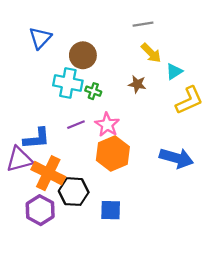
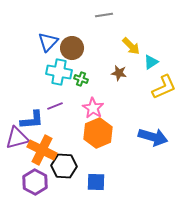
gray line: (143, 24) -> (104, 15), moved
blue triangle: (40, 38) -> (48, 42), moved
purple line: (76, 125) -> (55, 106), moved

